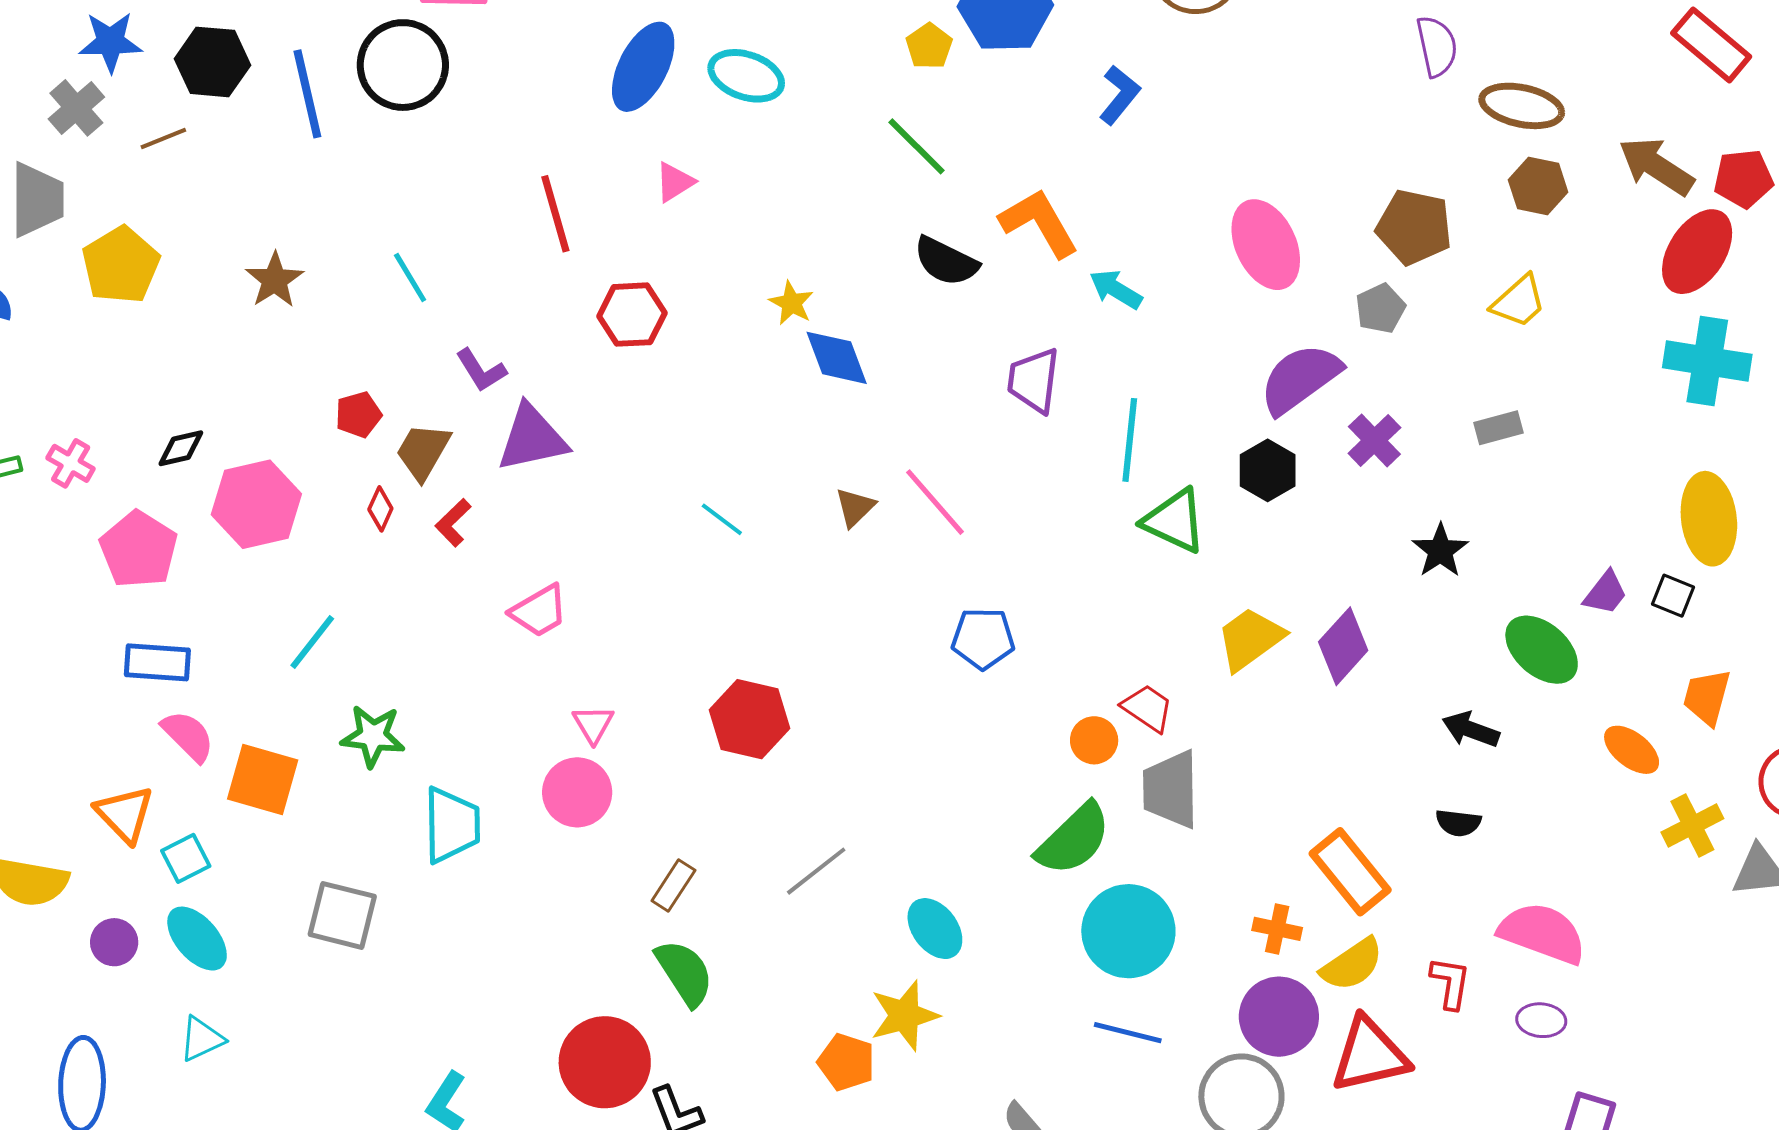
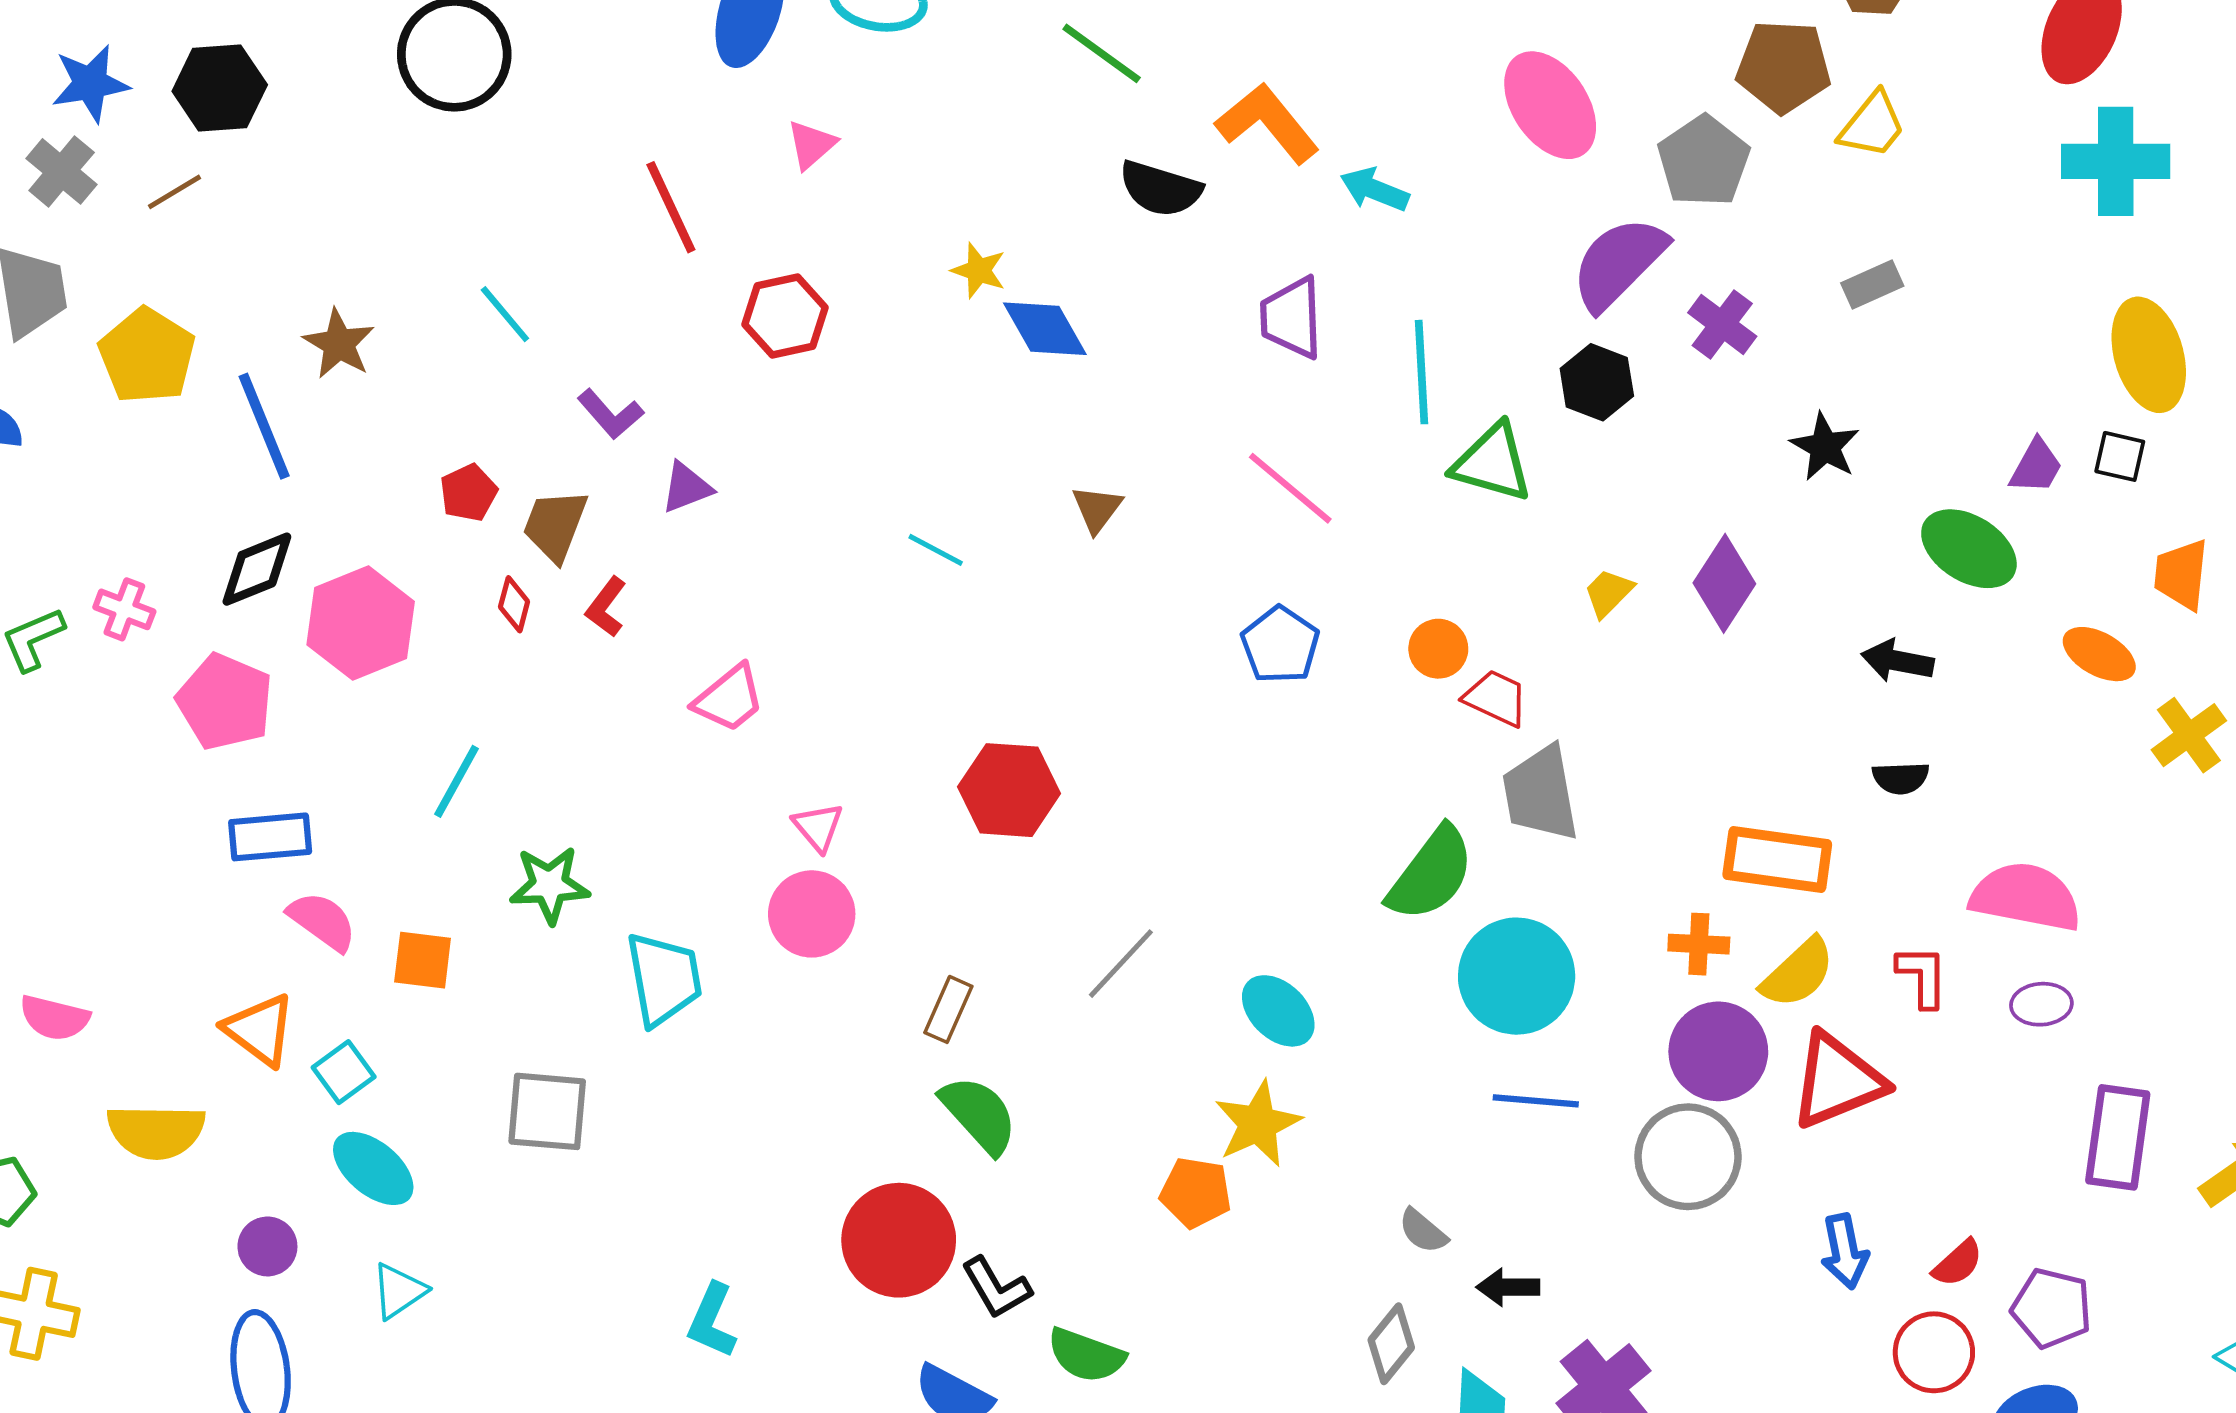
blue line: (307, 94) -> (264, 426), moved
brown pentagon: (1414, 227) -> (1784, 67), moved
gray pentagon: (1380, 308) -> (1704, 161), size x1.5
purple triangle: (532, 438) -> (686, 487), size x0.6
black diamond: (181, 448) -> (257, 569), size x1.4
pink line: (935, 502) -> (1290, 488), moved
blue pentagon: (983, 638) -> (1280, 645), turned -30
yellow trapezoid: (1250, 639) -> (1608, 593), size x0.6
orange circle: (1094, 740) -> (1438, 649), moved
orange square: (263, 780) -> (423, 960), size x0.7
orange rectangle: (1350, 872) -> (1777, 859), turned -34
purple circle: (114, 942) -> (267, 1246), moved

